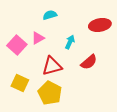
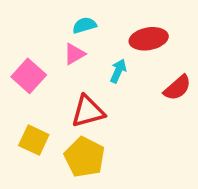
red ellipse: (100, 25) -> (149, 39), moved
pink triangle: (38, 38) -> (74, 54), moved
red semicircle: (89, 62) -> (177, 88), moved

